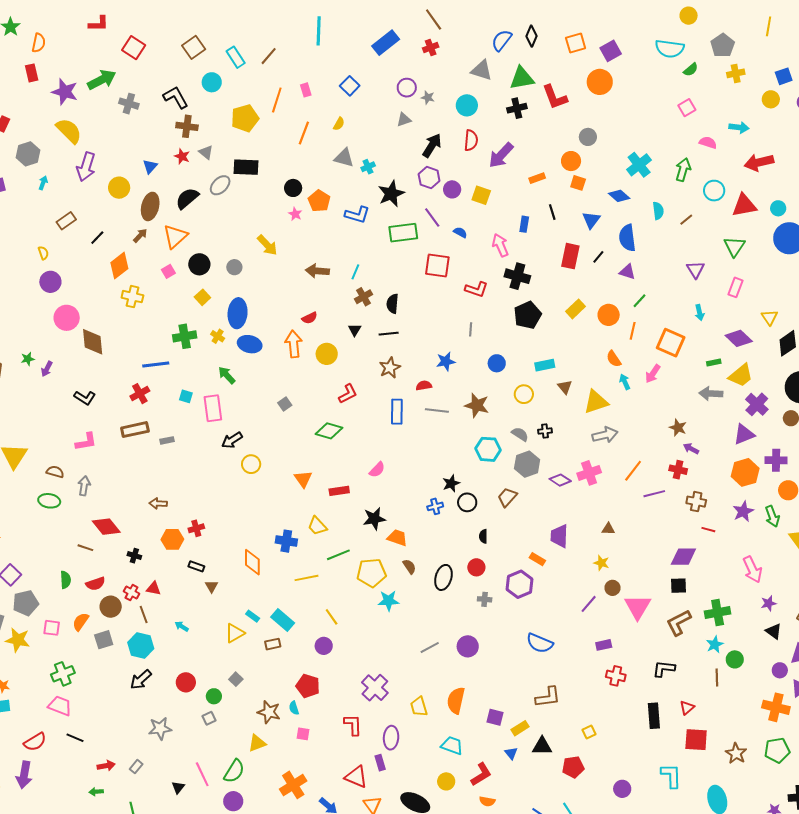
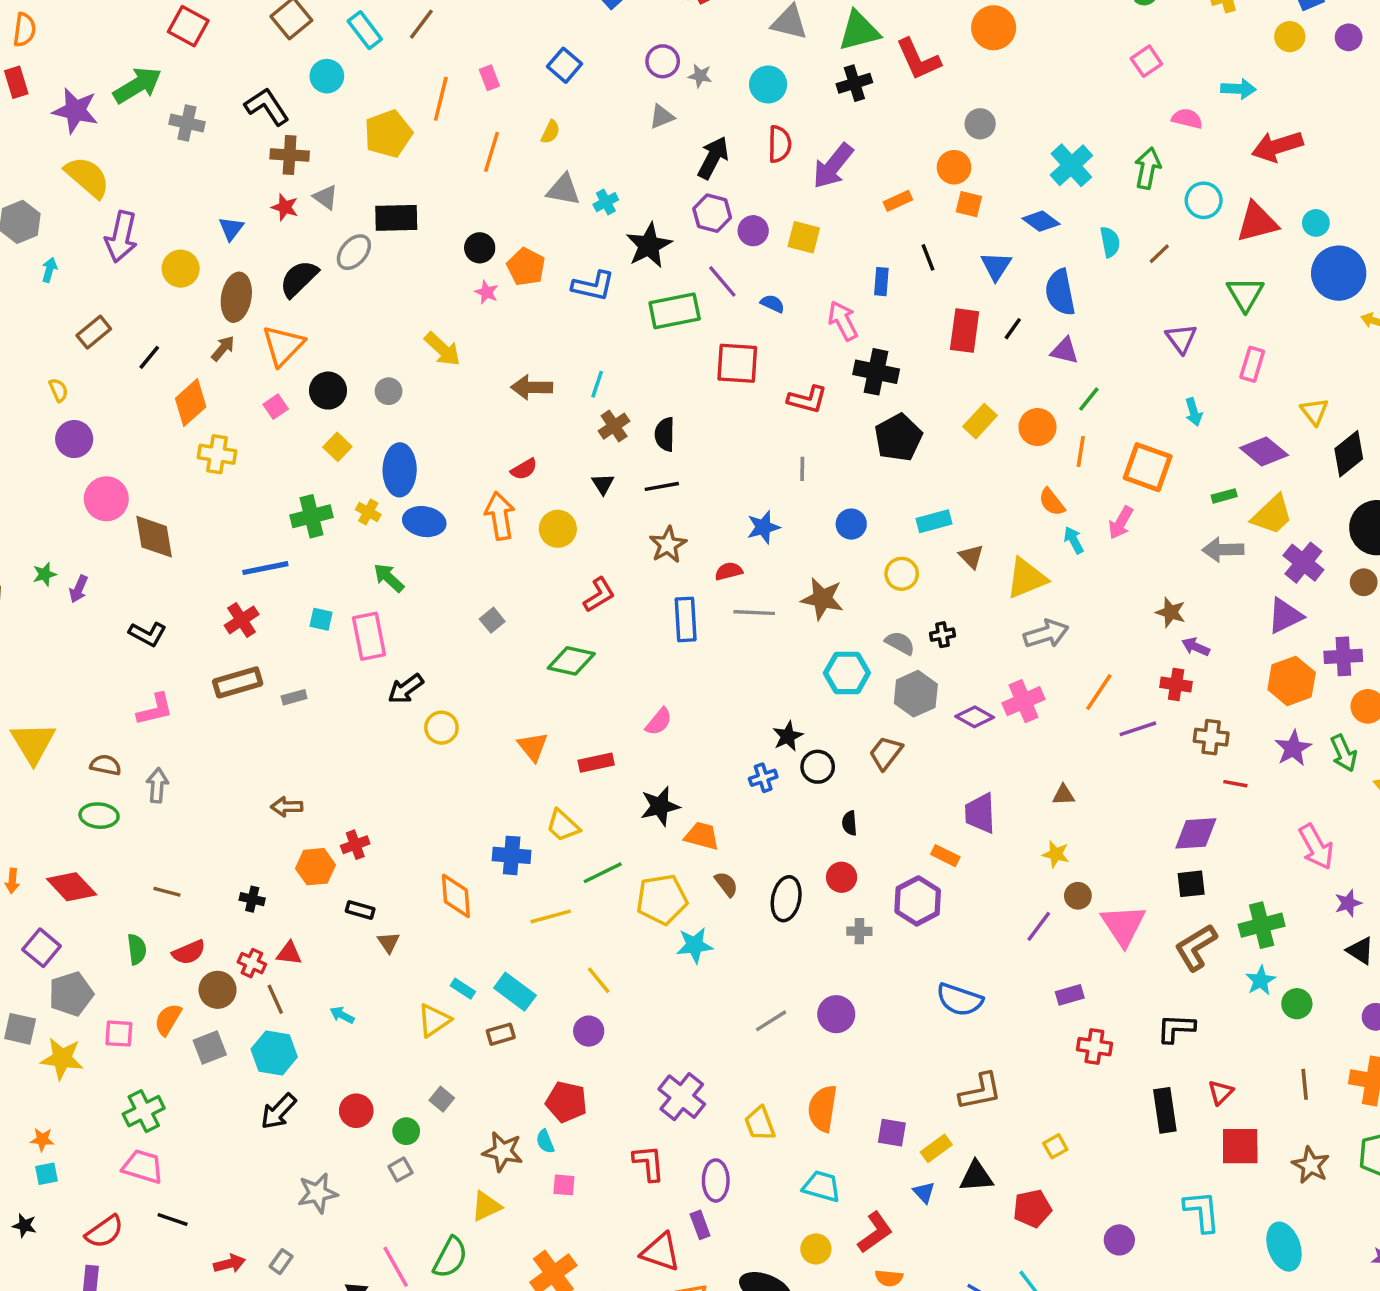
red diamond: (106, 527) -> (72, 887), moved
brown line: (717, 678) -> (1305, 1084), moved

